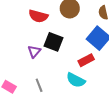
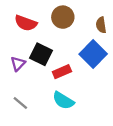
red rectangle: (86, 60) -> (62, 72), moved
gray line: (39, 85) -> (20, 103), turned -32

